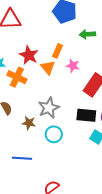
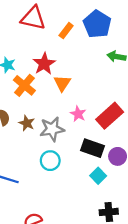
orange rectangle: (57, 51) -> (66, 31), moved
pink star: (73, 66) -> (78, 114), moved
brown star: (29, 123) -> (27, 123), moved

